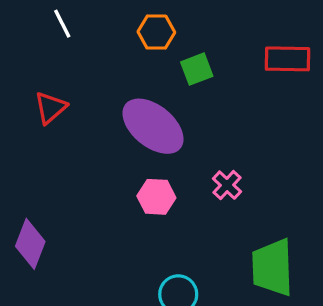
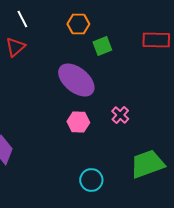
red triangle: (50, 108) -> (15, 47), moved
green trapezoid: (272, 267) -> (147, 164), turned 72

